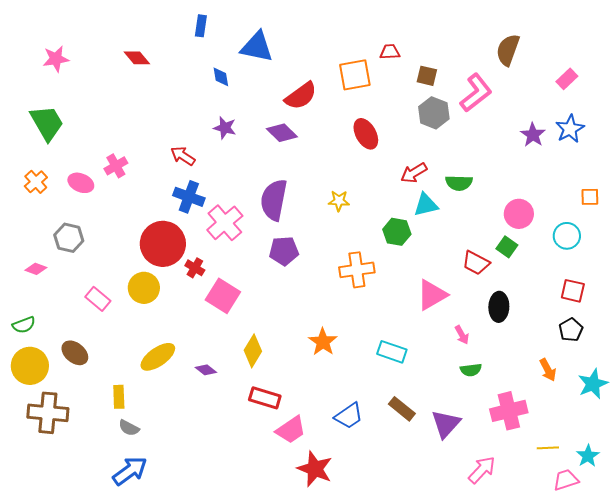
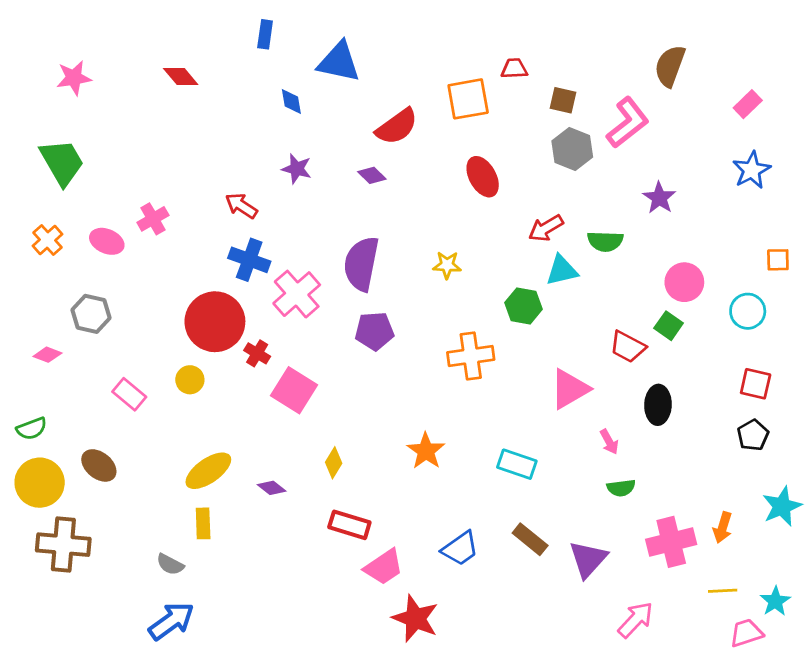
purple diamond: (282, 133) -> (372, 175), size x0.7
purple star: (533, 135) -> (659, 198), moved
yellow circle: (144, 288) -> (190, 380), size x0.7
yellow diamond: (253, 351) -> (334, 463), size x0.7
orange arrow: (548, 370) -> (723, 527), moved, turned 45
yellow rectangle: (119, 397) -> (203, 523), moved

